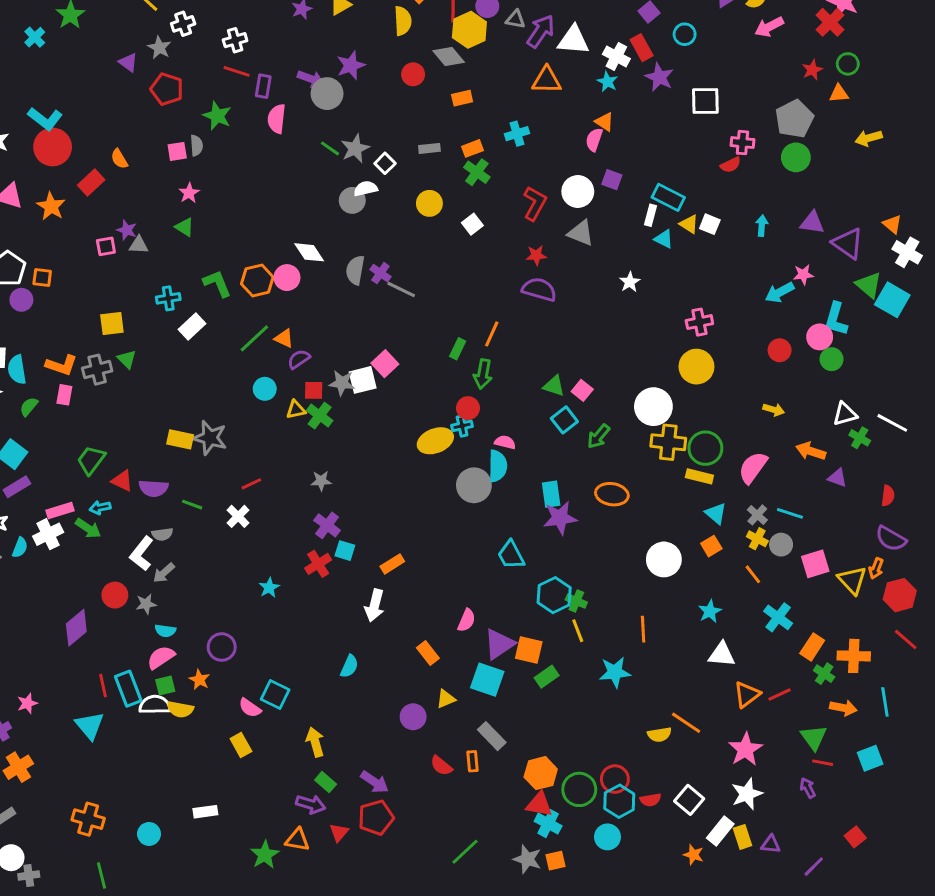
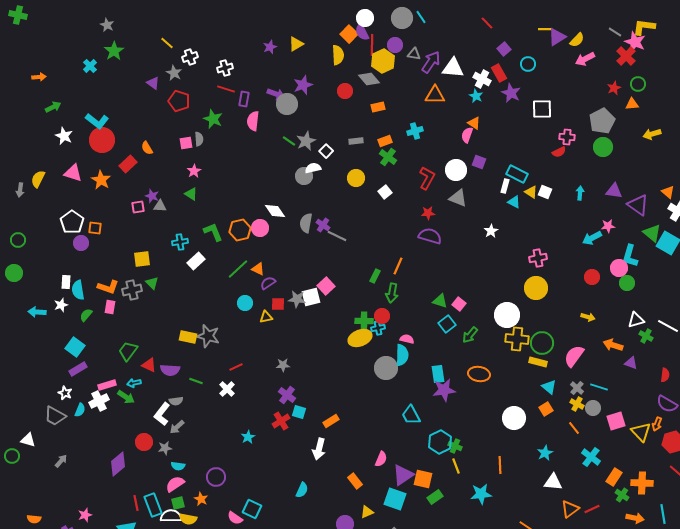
green cross: (320, 416) -> (364, 321), moved, turned -36

